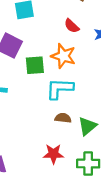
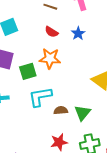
cyan L-shape: (60, 89) -> (40, 97), moved

